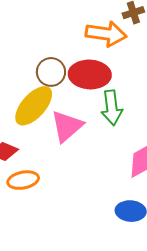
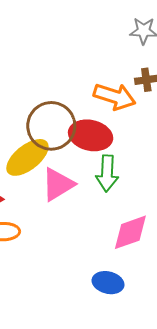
brown circle: (51, 72) -> (51, 126), size x1.6

